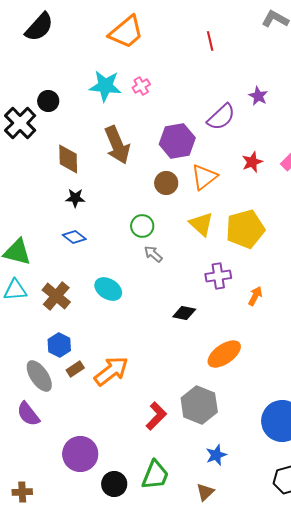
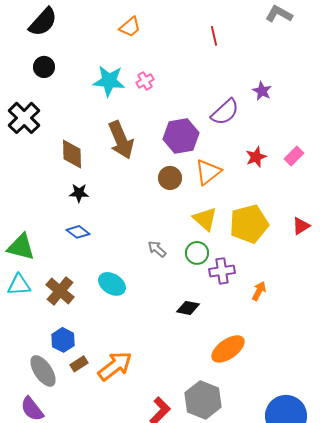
orange trapezoid: (126, 32) -> (130, 27), size x0.6
black circle: (48, 101) -> (44, 67), moved
green circle: (142, 226) -> (197, 253), moved

